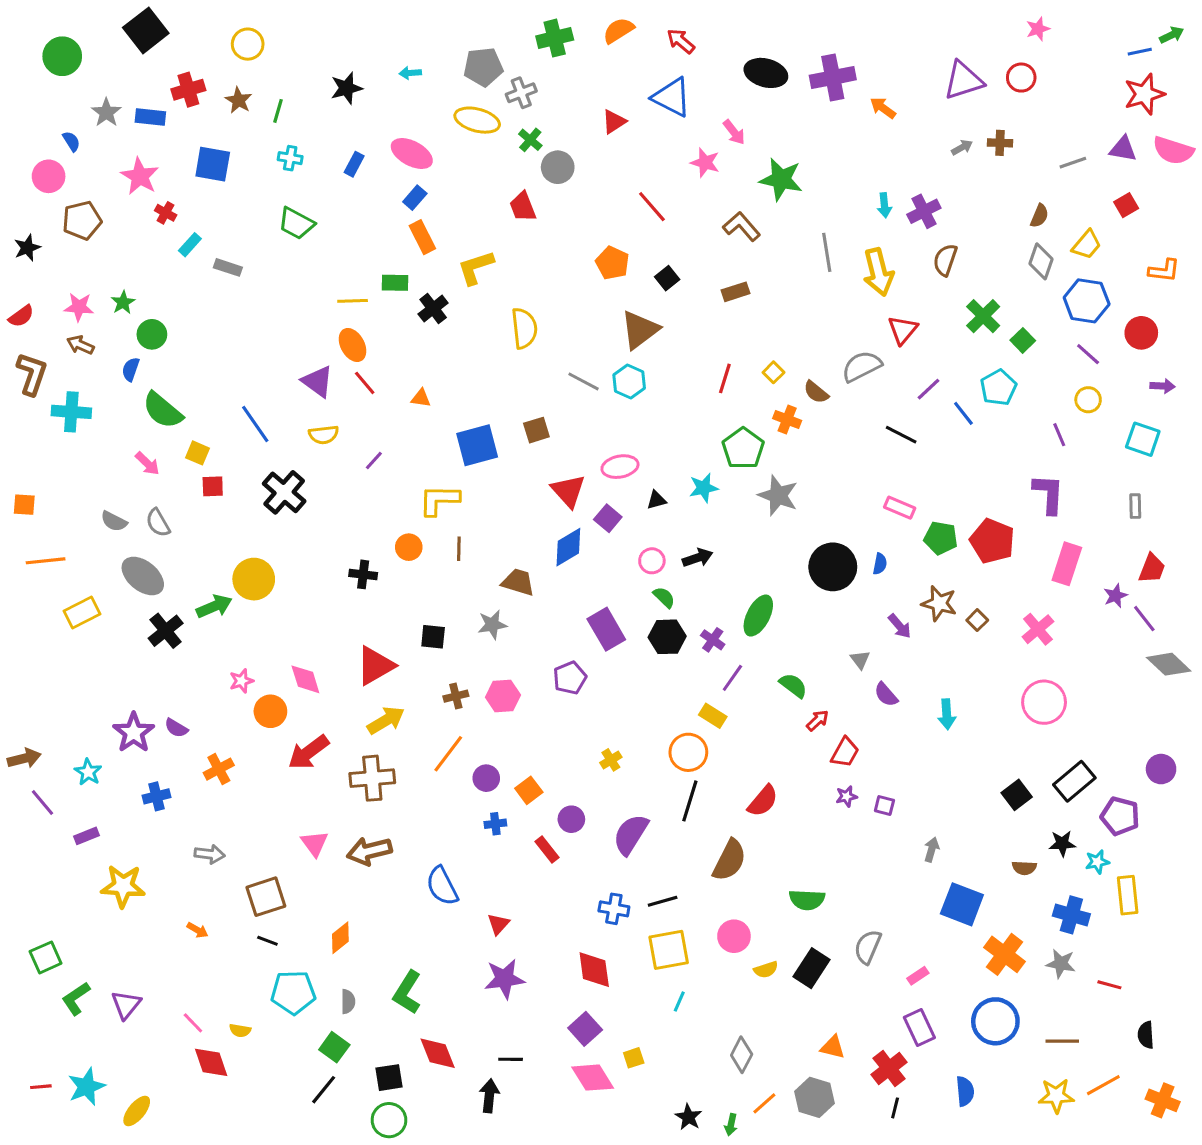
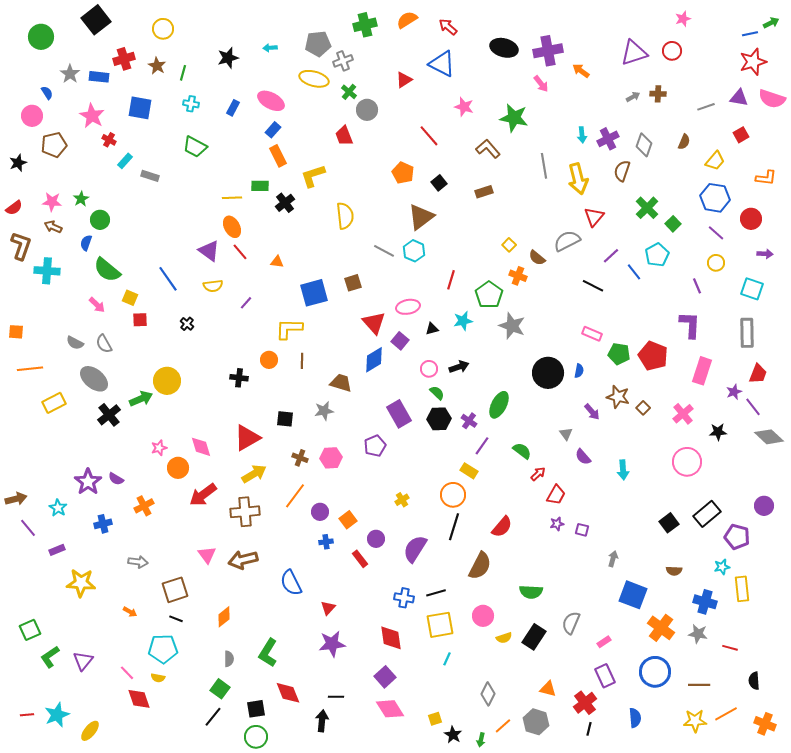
pink arrow: (734, 132) -> (541, 84), moved
gray diamond: (1041, 261) -> (644, 145), moved
red line: (725, 378) -> (451, 280), moved
black cross: (284, 492) -> (187, 324), size x0.5
gray rectangle: (1135, 506) -> (747, 333), size x1.8
brown cross: (456, 696) -> (300, 458), turned 35
black star: (1062, 843) -> (718, 432), moved
cyan pentagon: (293, 992) -> (163, 649), moved
yellow square: (634, 1058) -> (435, 719), moved

